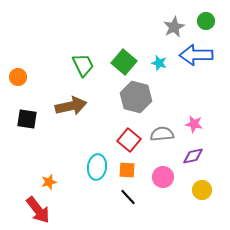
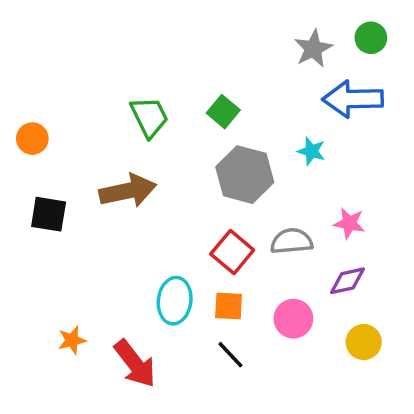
green square: (124, 62) -> (223, 112), size x0.7
cyan star: (159, 63) -> (311, 151), moved
orange star: (49, 182) -> (72, 340), moved
red arrow: (38, 210) -> (135, 364), moved

